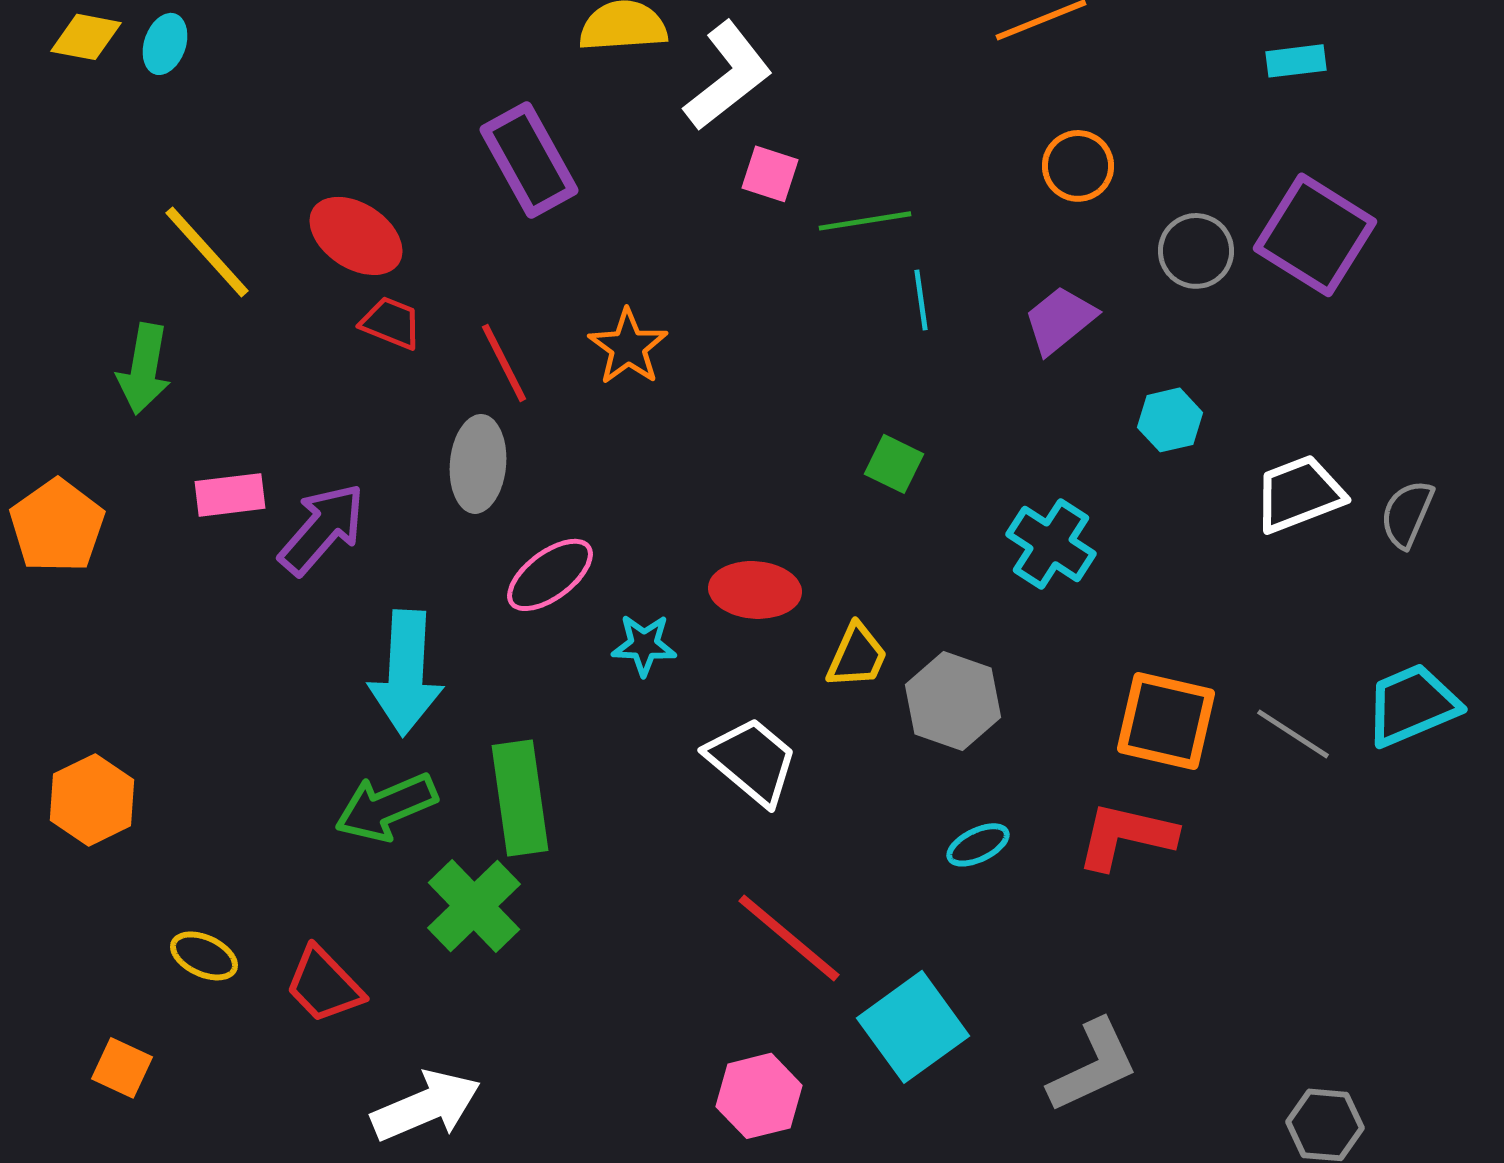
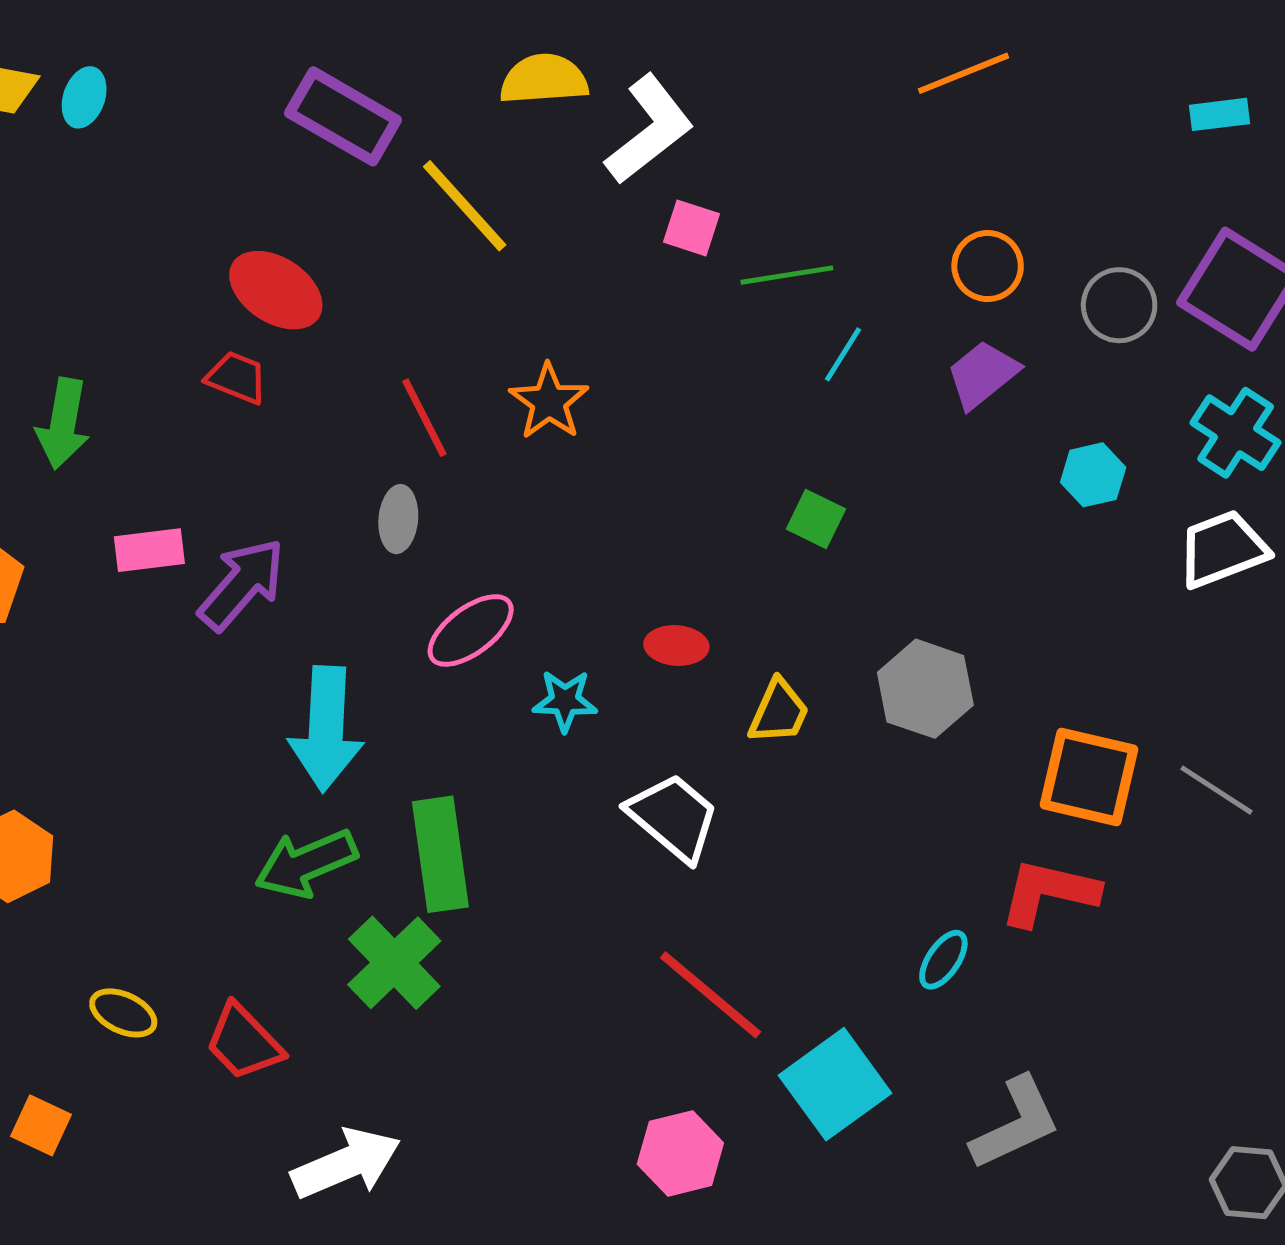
purple rectangle: (529, 160) -> (343, 116), moved, turned -31
orange circle: (1078, 166) -> (988, 266), moved
yellow line: (207, 252) -> (465, 206), moved
cyan line: (921, 300) -> (843, 354), turned 40
red trapezoid: (391, 323) -> (237, 377), moved
gray ellipse: (478, 464) -> (398, 519), size x0.7
cyan cross: (1051, 544) -> (1236, 433), moved
red ellipse: (755, 590) -> (676, 646), size x0.7
gray hexagon: (953, 701) -> (925, 689), moved
cyan ellipse: (978, 845) -> (943, 960), moved, turned -30

